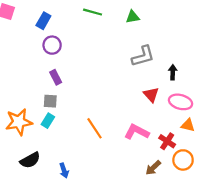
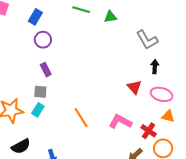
green triangle: (133, 17) -> (110, 17), moved
gray L-shape: (143, 56) -> (147, 40), moved, turned 75

